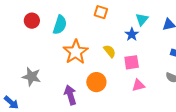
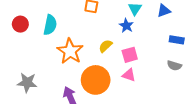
yellow semicircle: (110, 51) -> (105, 46), turned -88
orange circle: (96, 82) -> (96, 80), size x1.4
pink triangle: (138, 85) -> (129, 75), moved, turned 40

